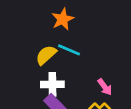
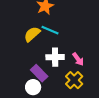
white cross: (52, 84) -> (55, 57), moved

